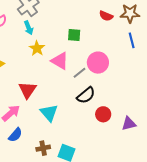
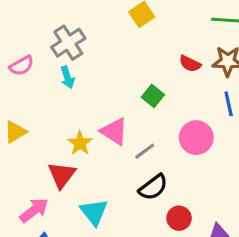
green square: (74, 35) -> (153, 96), moved, turned 32
yellow star: (37, 48) -> (80, 143), moved
pink circle: (98, 63) -> (196, 138), moved

